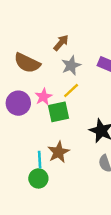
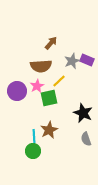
brown semicircle: (27, 63) -> (41, 66), moved, turned -30
gray star: (71, 65) -> (72, 61), moved

